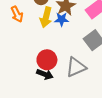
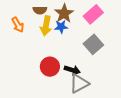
gray triangle: (76, 67) -> (79, 84), moved
black arrow: (45, 74) -> (72, 70), moved

